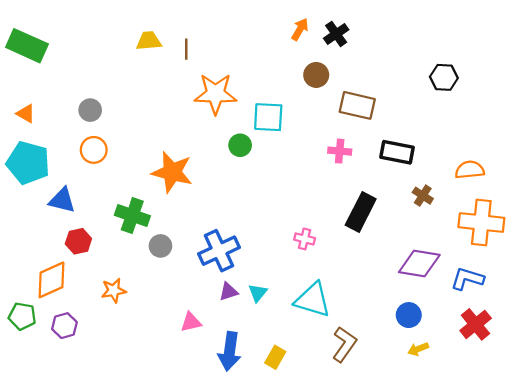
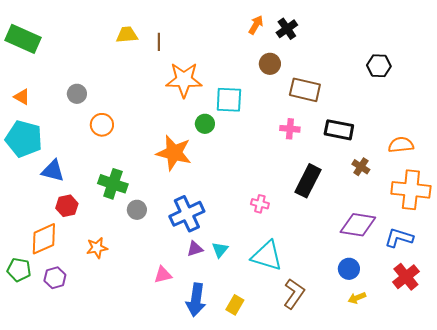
orange circle: (94, 150) -> (102, 125), moved
orange star: (172, 172) -> (174, 153), moved

